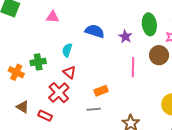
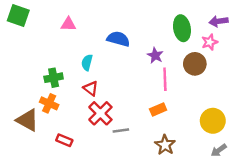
purple star: (125, 37) -> (155, 55), moved
orange cross: (16, 72) -> (49, 103), moved
orange rectangle: (101, 91) -> (158, 109), moved
red cross: (59, 93) -> (100, 113), moved
brown triangle: (23, 107) -> (27, 120), moved, size x1.5

